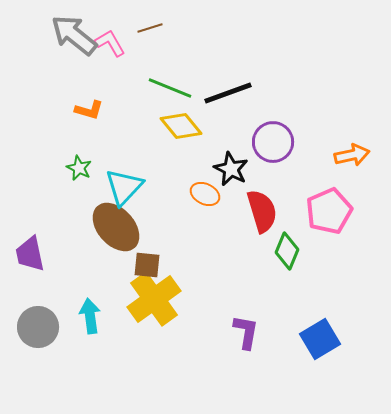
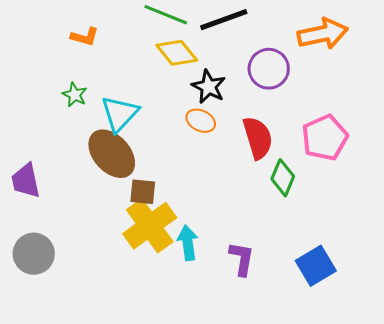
orange arrow: (352, 155) -> (323, 34), moved, size x1.4
black star: (231, 169) -> (209, 87), moved
cyan arrow: (90, 316) -> (188, 243), moved

